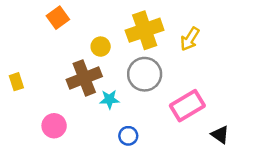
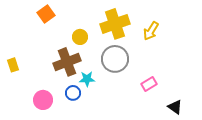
pink rectangle: (187, 106) -> (149, 84), size x0.6
blue circle: (128, 136) -> (73, 93), moved

